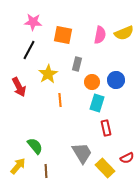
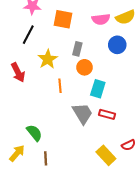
pink semicircle: (100, 35) -> (101, 19), turned 72
blue circle: (116, 80) -> (117, 45), moved
orange circle: (92, 82) -> (85, 67), moved
red rectangle: (106, 128) -> (107, 114), turned -63
gray trapezoid: (82, 153) -> (82, 113), moved

